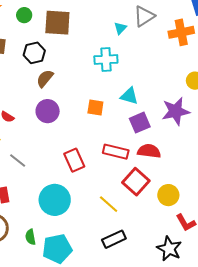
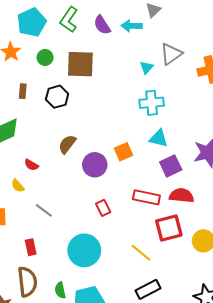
cyan cross: (106, 59) -> (152, 103), moved
brown semicircle: (45, 78) -> (67, 144), moved
orange square: (95, 108) -> (123, 152), turned -30
purple circle: (48, 111) -> (95, 165), moved
red rectangle: (74, 160) -> (103, 208), size x0.7
red square: (136, 182) -> (169, 228), turned 36

